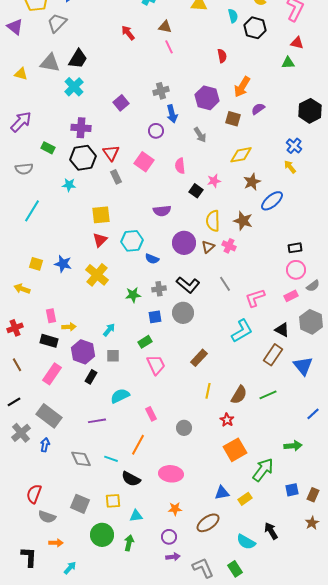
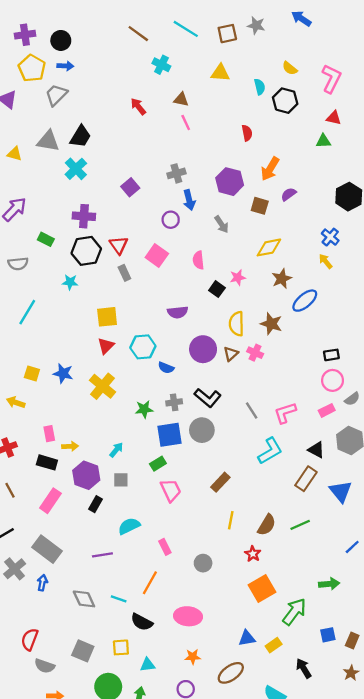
gray line: (225, 284) -> (252, 410), moved
blue square: (155, 317) -> (170, 435), size x1.6
black arrow: (271, 531) -> (304, 668), moved

